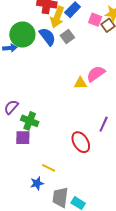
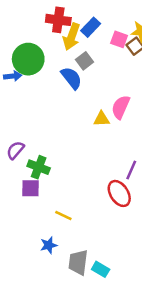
blue semicircle: (47, 37) -> (71, 78), moved
pink semicircle: (96, 74) -> (121, 107), turned -30
red ellipse: (81, 142) -> (119, 193), moved
yellow line: (49, 168) -> (63, 216), moved

